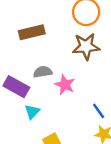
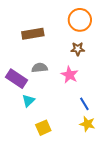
brown star: (86, 46) -> (78, 49), size x0.6
pink star: (65, 85) -> (70, 75), moved

